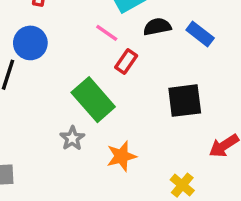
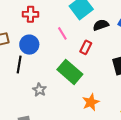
pink line: (107, 33) -> (62, 33), moved, turned 32
gray star: (72, 138) -> (39, 90), moved

